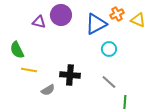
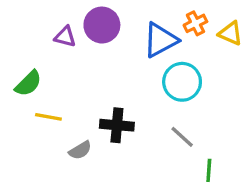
cyan circle: (109, 49) -> (182, 82), size x1.5
green semicircle: (17, 50) -> (28, 83), turned -108

